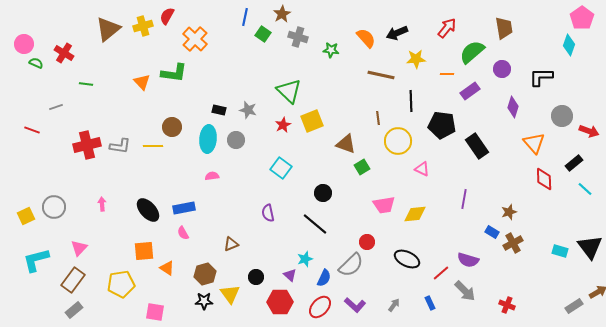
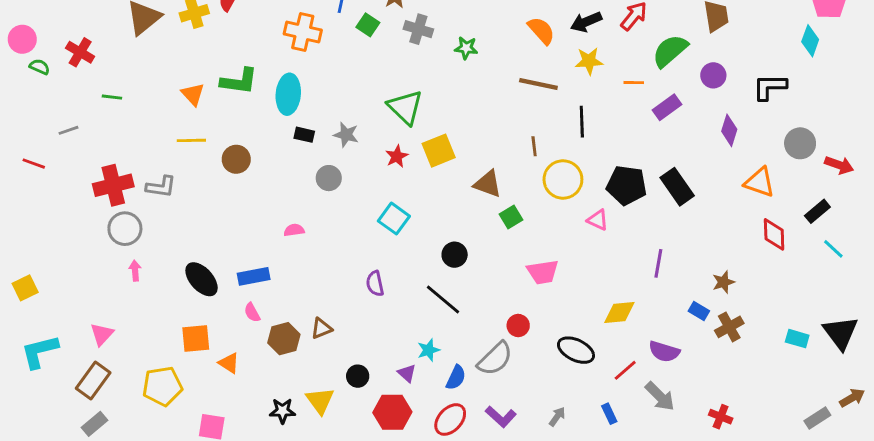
black arrow: (397, 33) -> (586, 22), moved
orange semicircle: (366, 38) -> (541, 31), moved
orange cross: (195, 39) -> (303, 32), moved, turned -30
black pentagon: (442, 125) -> (627, 185), moved
cyan ellipse: (208, 139) -> (288, 94), moved
orange triangle: (534, 143) -> (760, 182), turned -30
yellow line: (153, 146) -> (191, 140), moved
gray circle: (54, 207) -> (125, 229), moved
yellow diamond: (415, 214) -> (619, 312), moved
brown hexagon: (205, 274) -> (284, 339), moved

